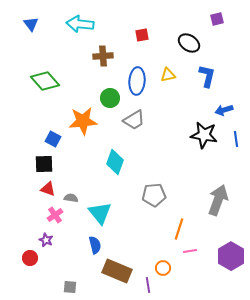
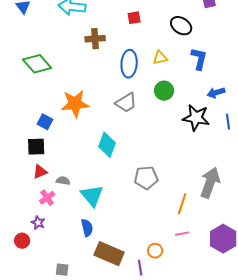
green circle: (110, 98) -> (164, 91), moved
red triangle: (48, 189) -> (40, 172), turned -42
orange line: (179, 229) -> (182, 204), moved

